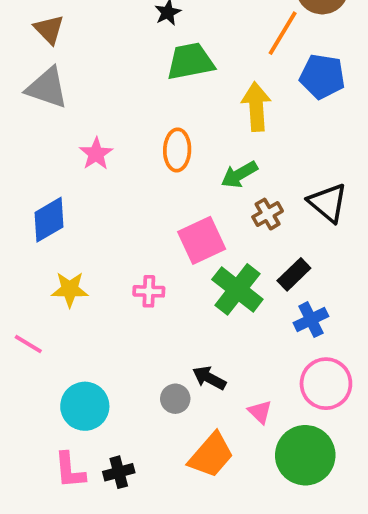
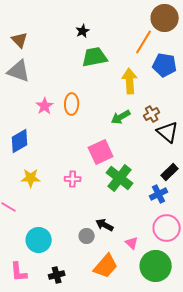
orange ellipse: (177, 150) -> (72, 104), moved
brown cross: (268, 214) -> (152, 114), moved
black rectangle: (294, 274) -> (170, 172), moved
pink L-shape: (70, 470) -> (19, 272), moved

